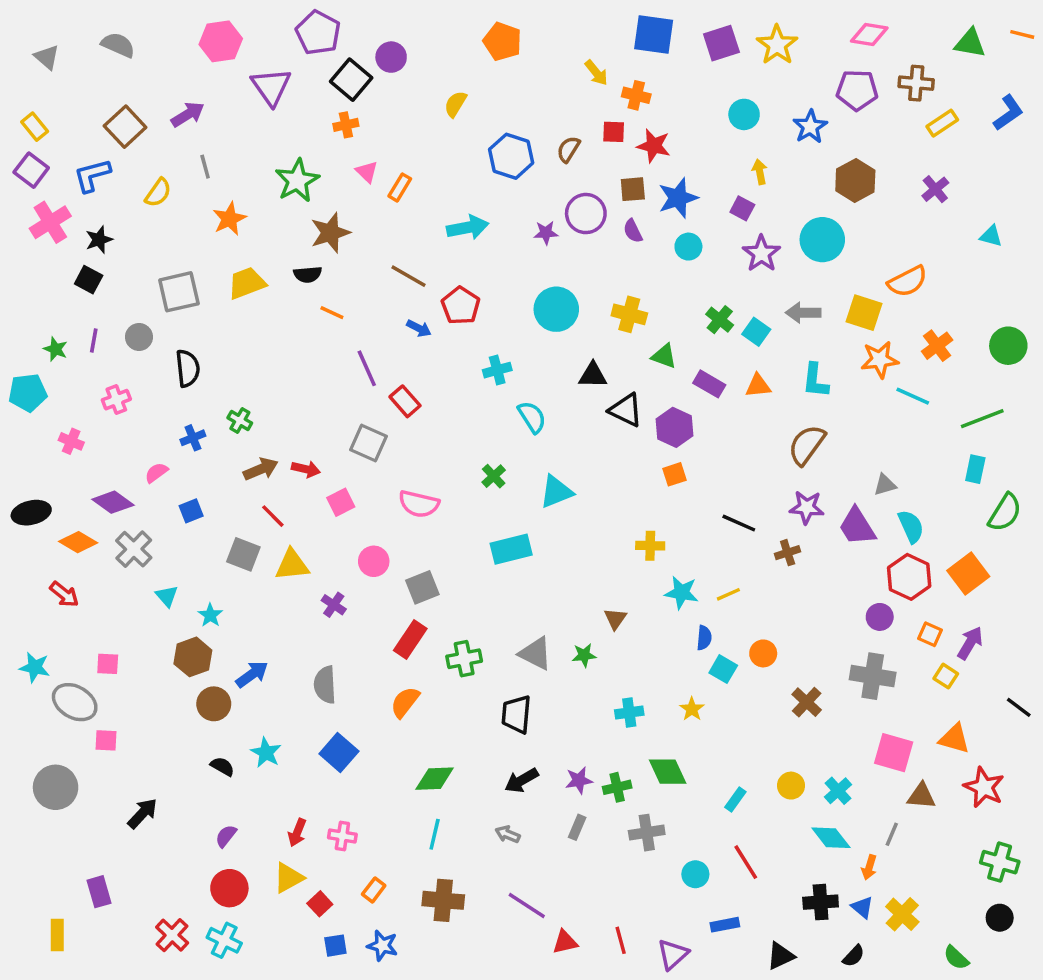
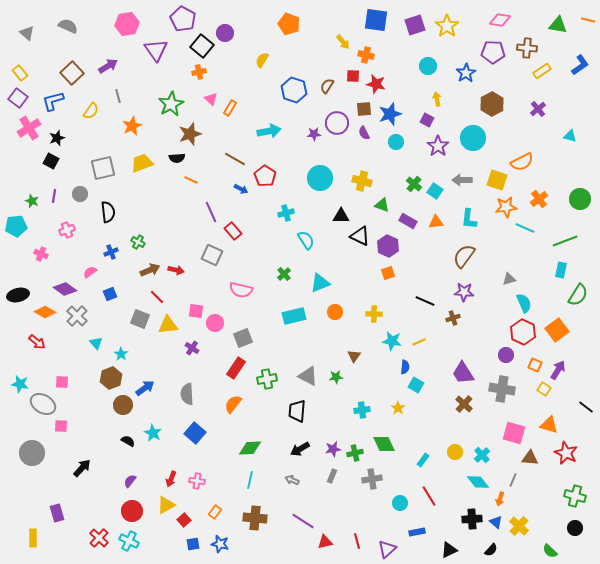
pink square: (341, 502) -> (196, 311), moved, turned 35
purple trapezoid: (857, 527) -> (463, 373), moved
orange circle: (763, 653) -> (335, 312), moved

